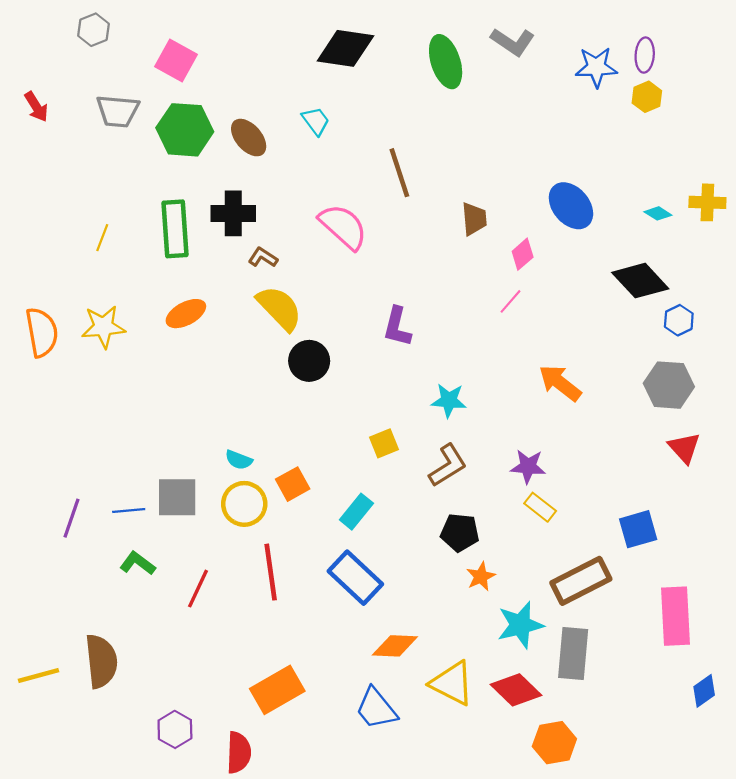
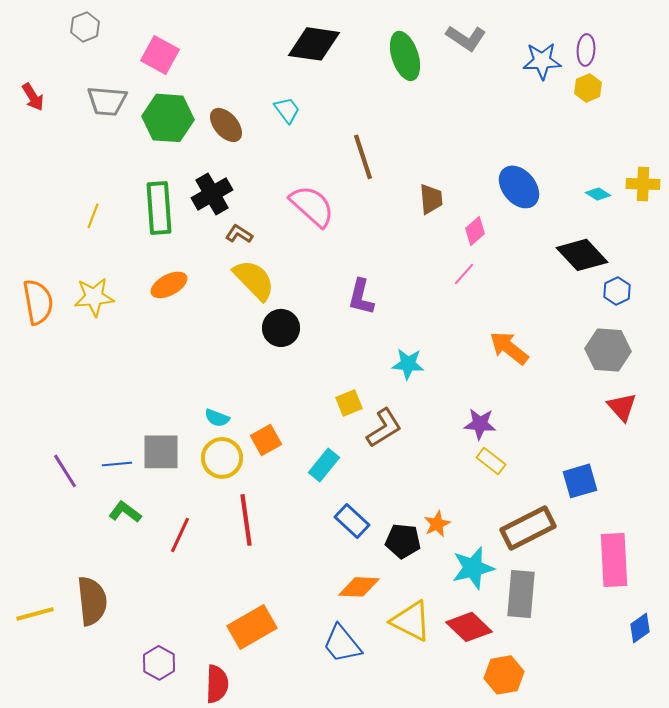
black cross: (233, 213) -> (212, 194), turned -30
brown L-shape: (448, 465) -> (384, 428), moved
purple line: (71, 518) -> (65, 471), turned -51
black pentagon: (460, 532) -> (403, 541), moved
blue rectangle: (355, 578) -> (352, 521), moved, size x0.7

